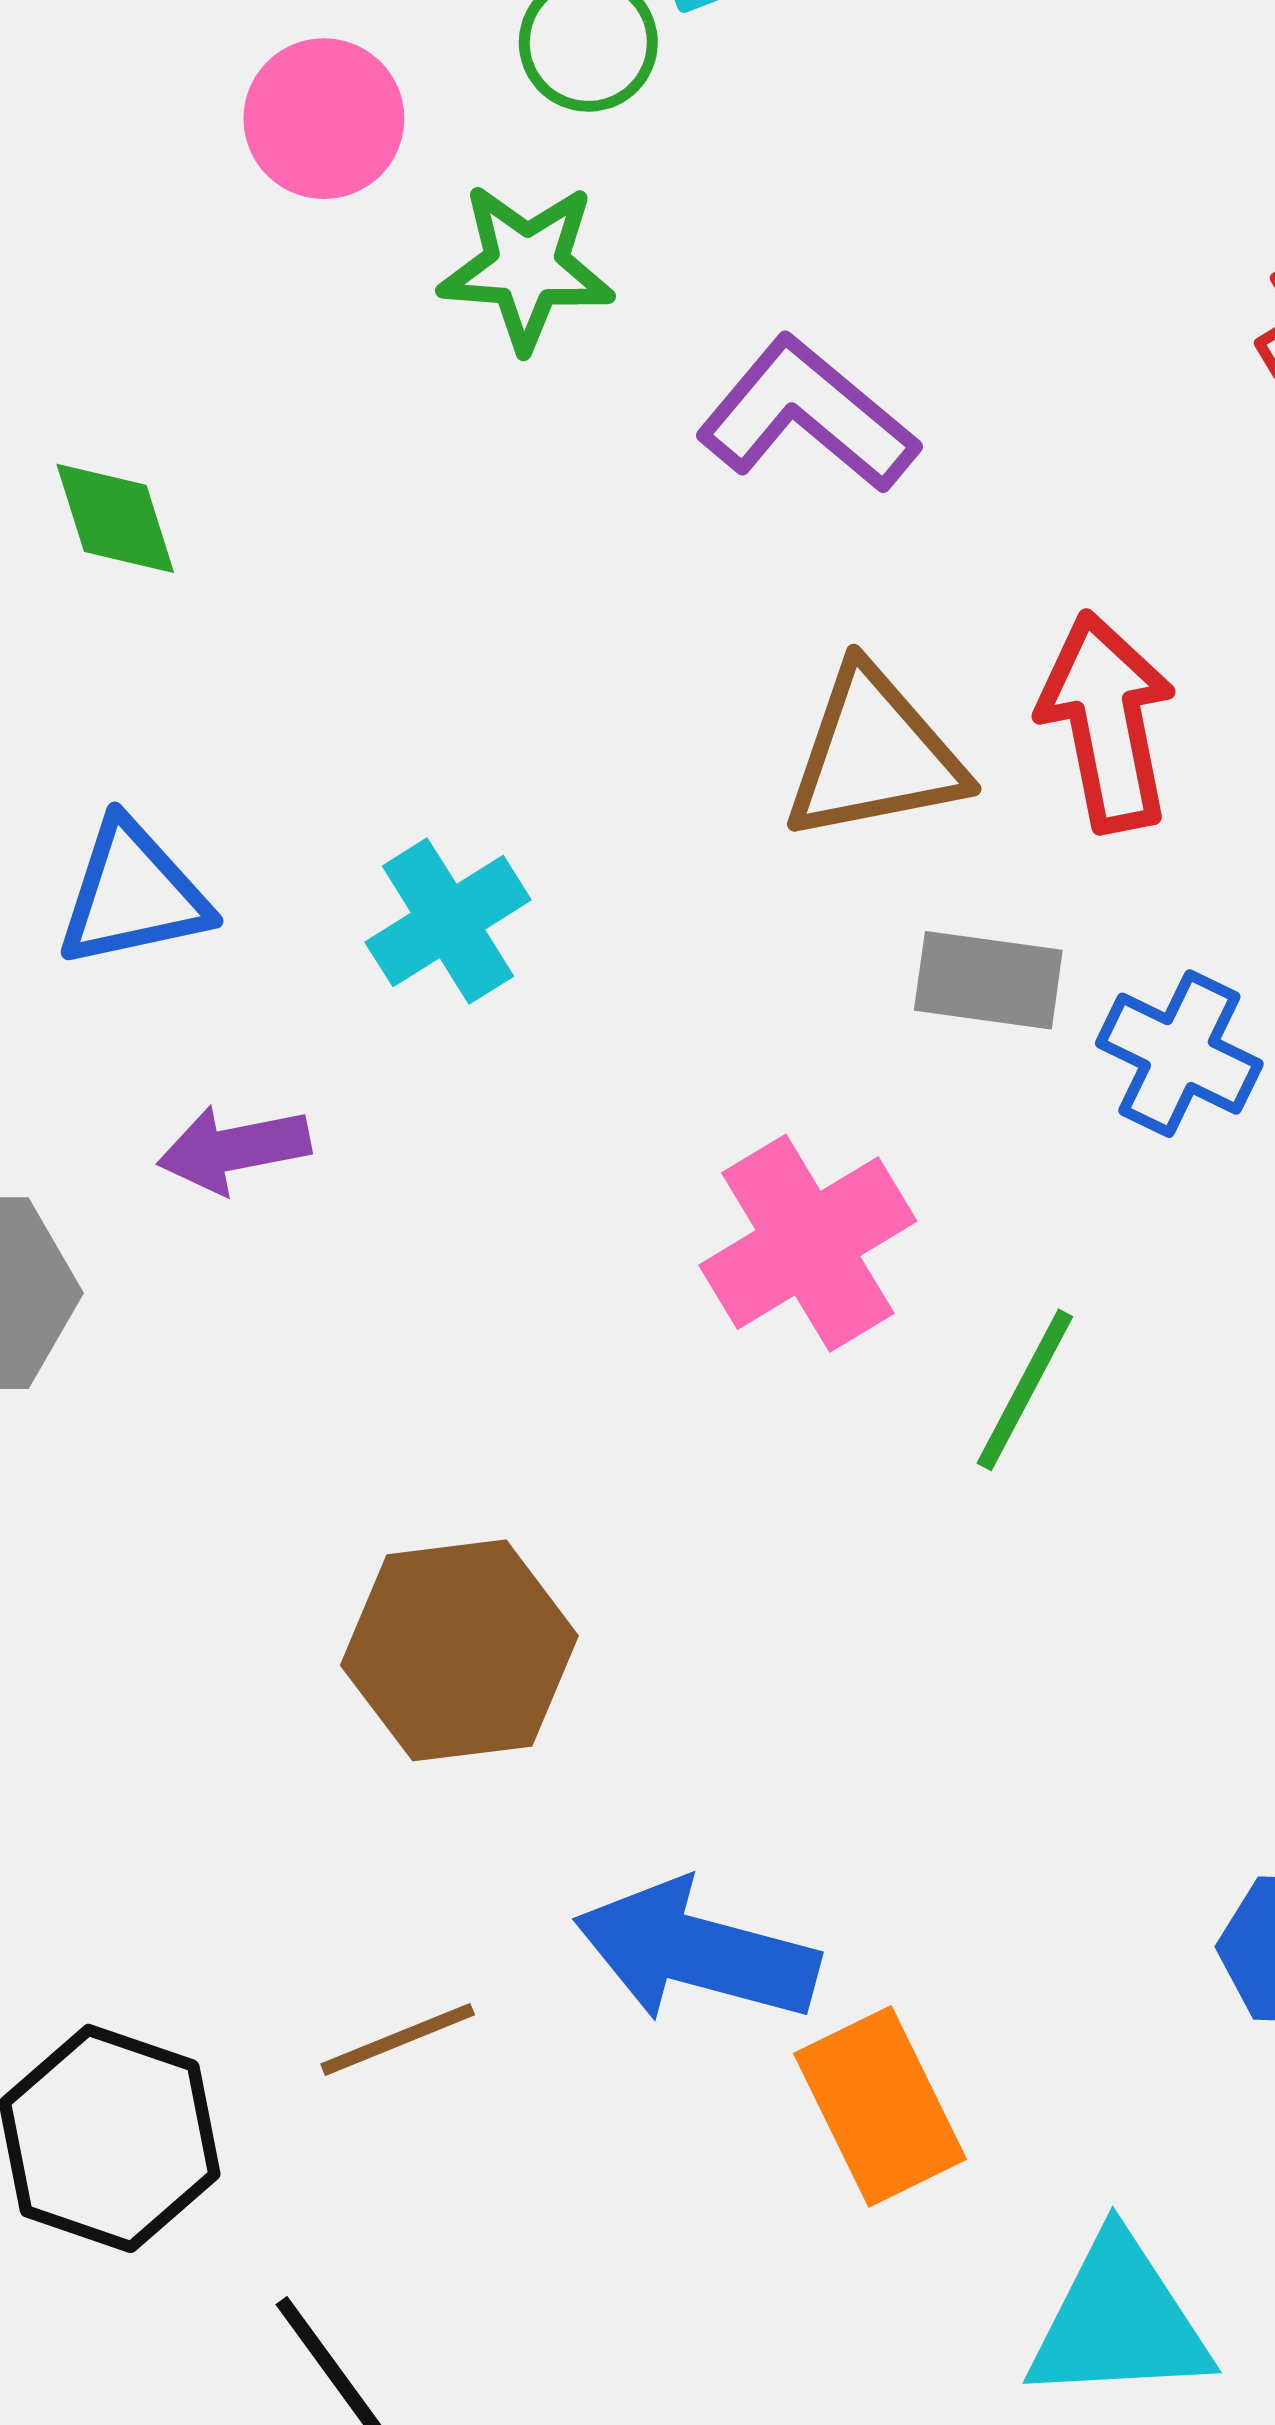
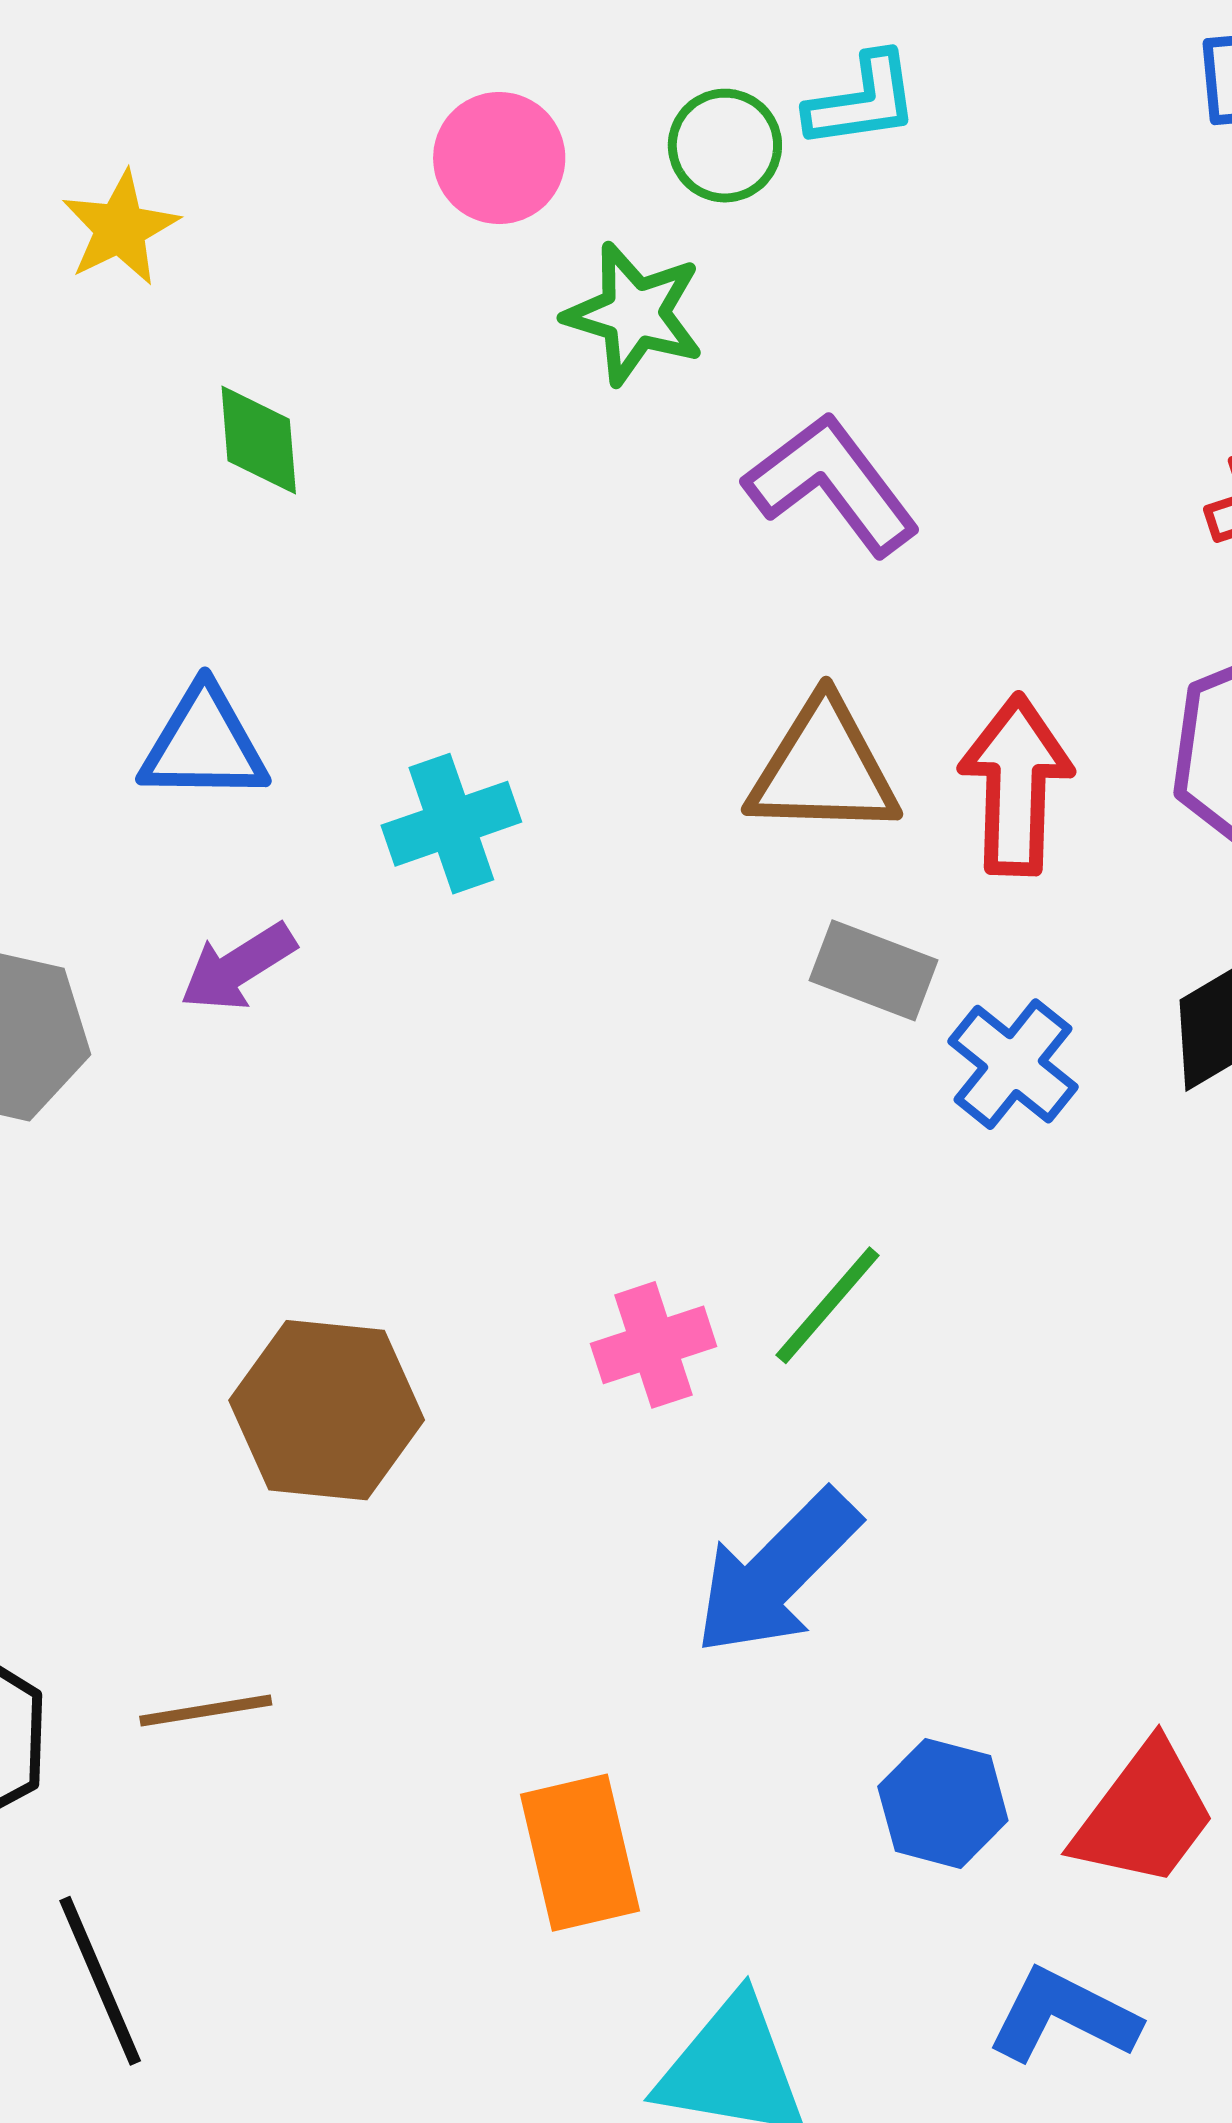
purple arrow: (234, 1149) -> (238, 967), turned -34
pink cross: (808, 1243) -> (654, 1345), moved, size x0.7
blue arrow: (696, 1952) -> (777, 1573), moved, turned -73

